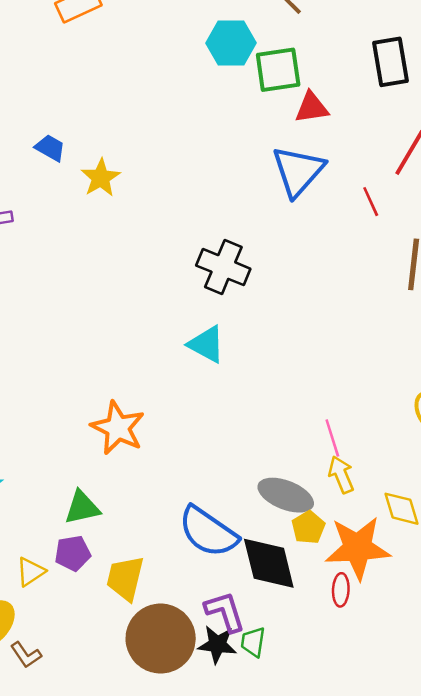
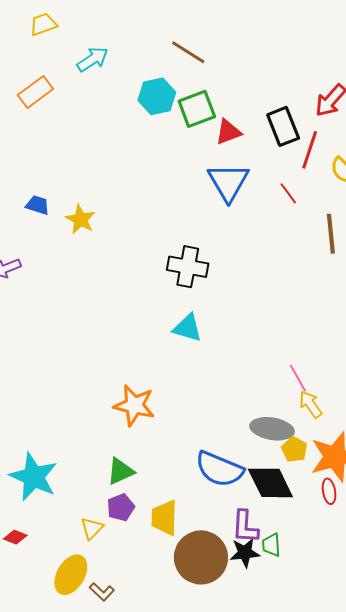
black rectangle: (391, 62) -> (283, 126), moved
purple L-shape: (225, 612) -> (245, 527), turned -147

